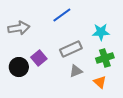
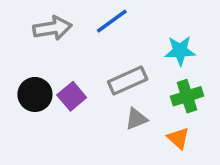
gray arrow: (19, 28) -> (52, 28), moved
black circle: (19, 67) -> (35, 94), moved

